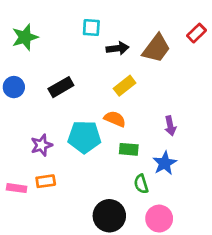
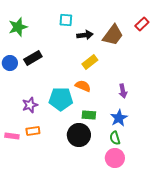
black rectangle: (61, 87) -> (33, 58), moved
green rectangle: (129, 149) -> (89, 115), moved
green semicircle: (141, 184) -> (115, 138), moved
black circle: (109, 216) -> (79, 135), moved

